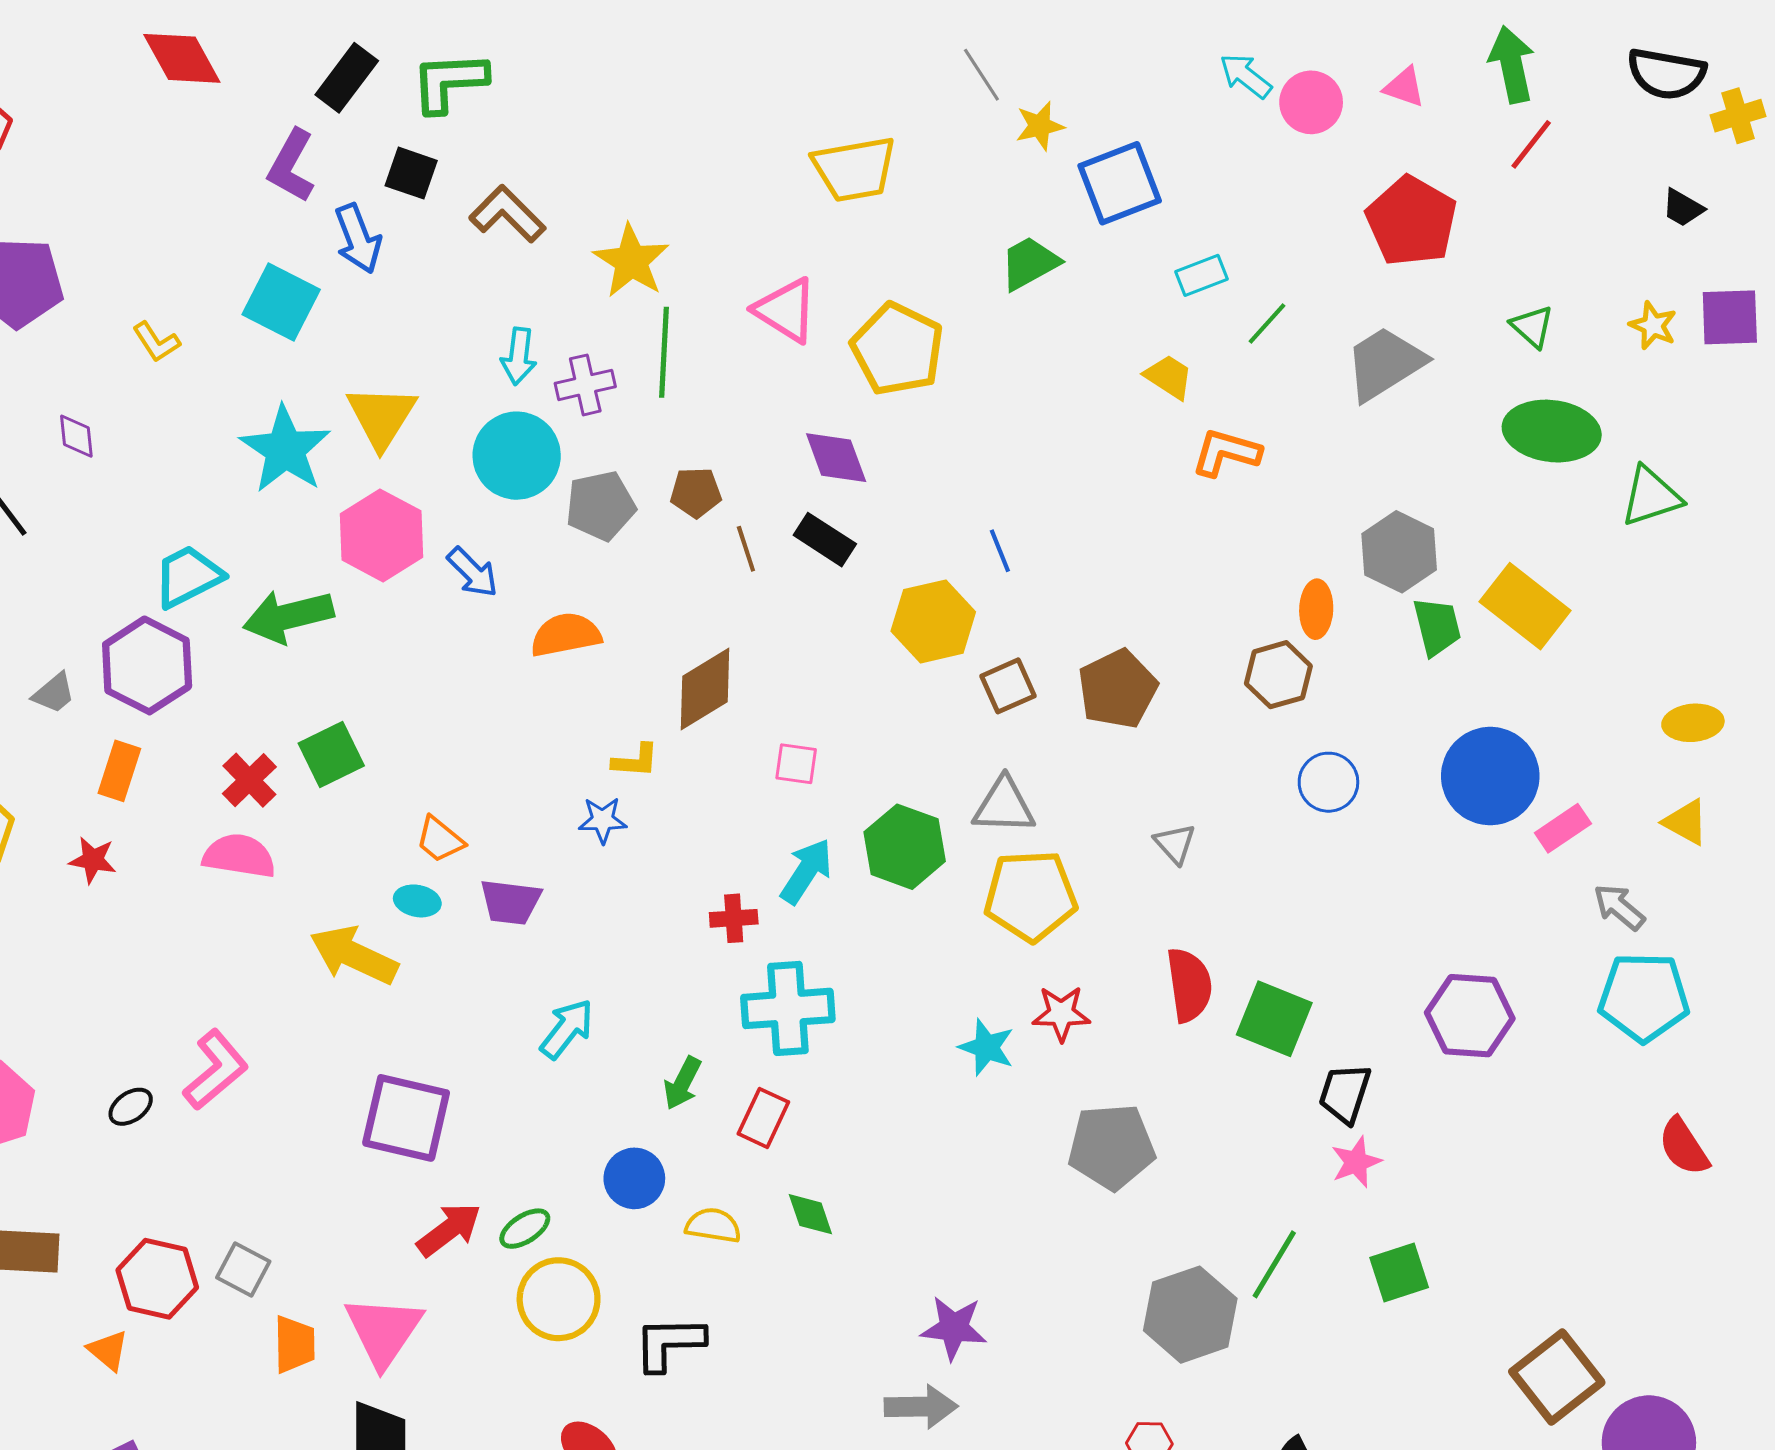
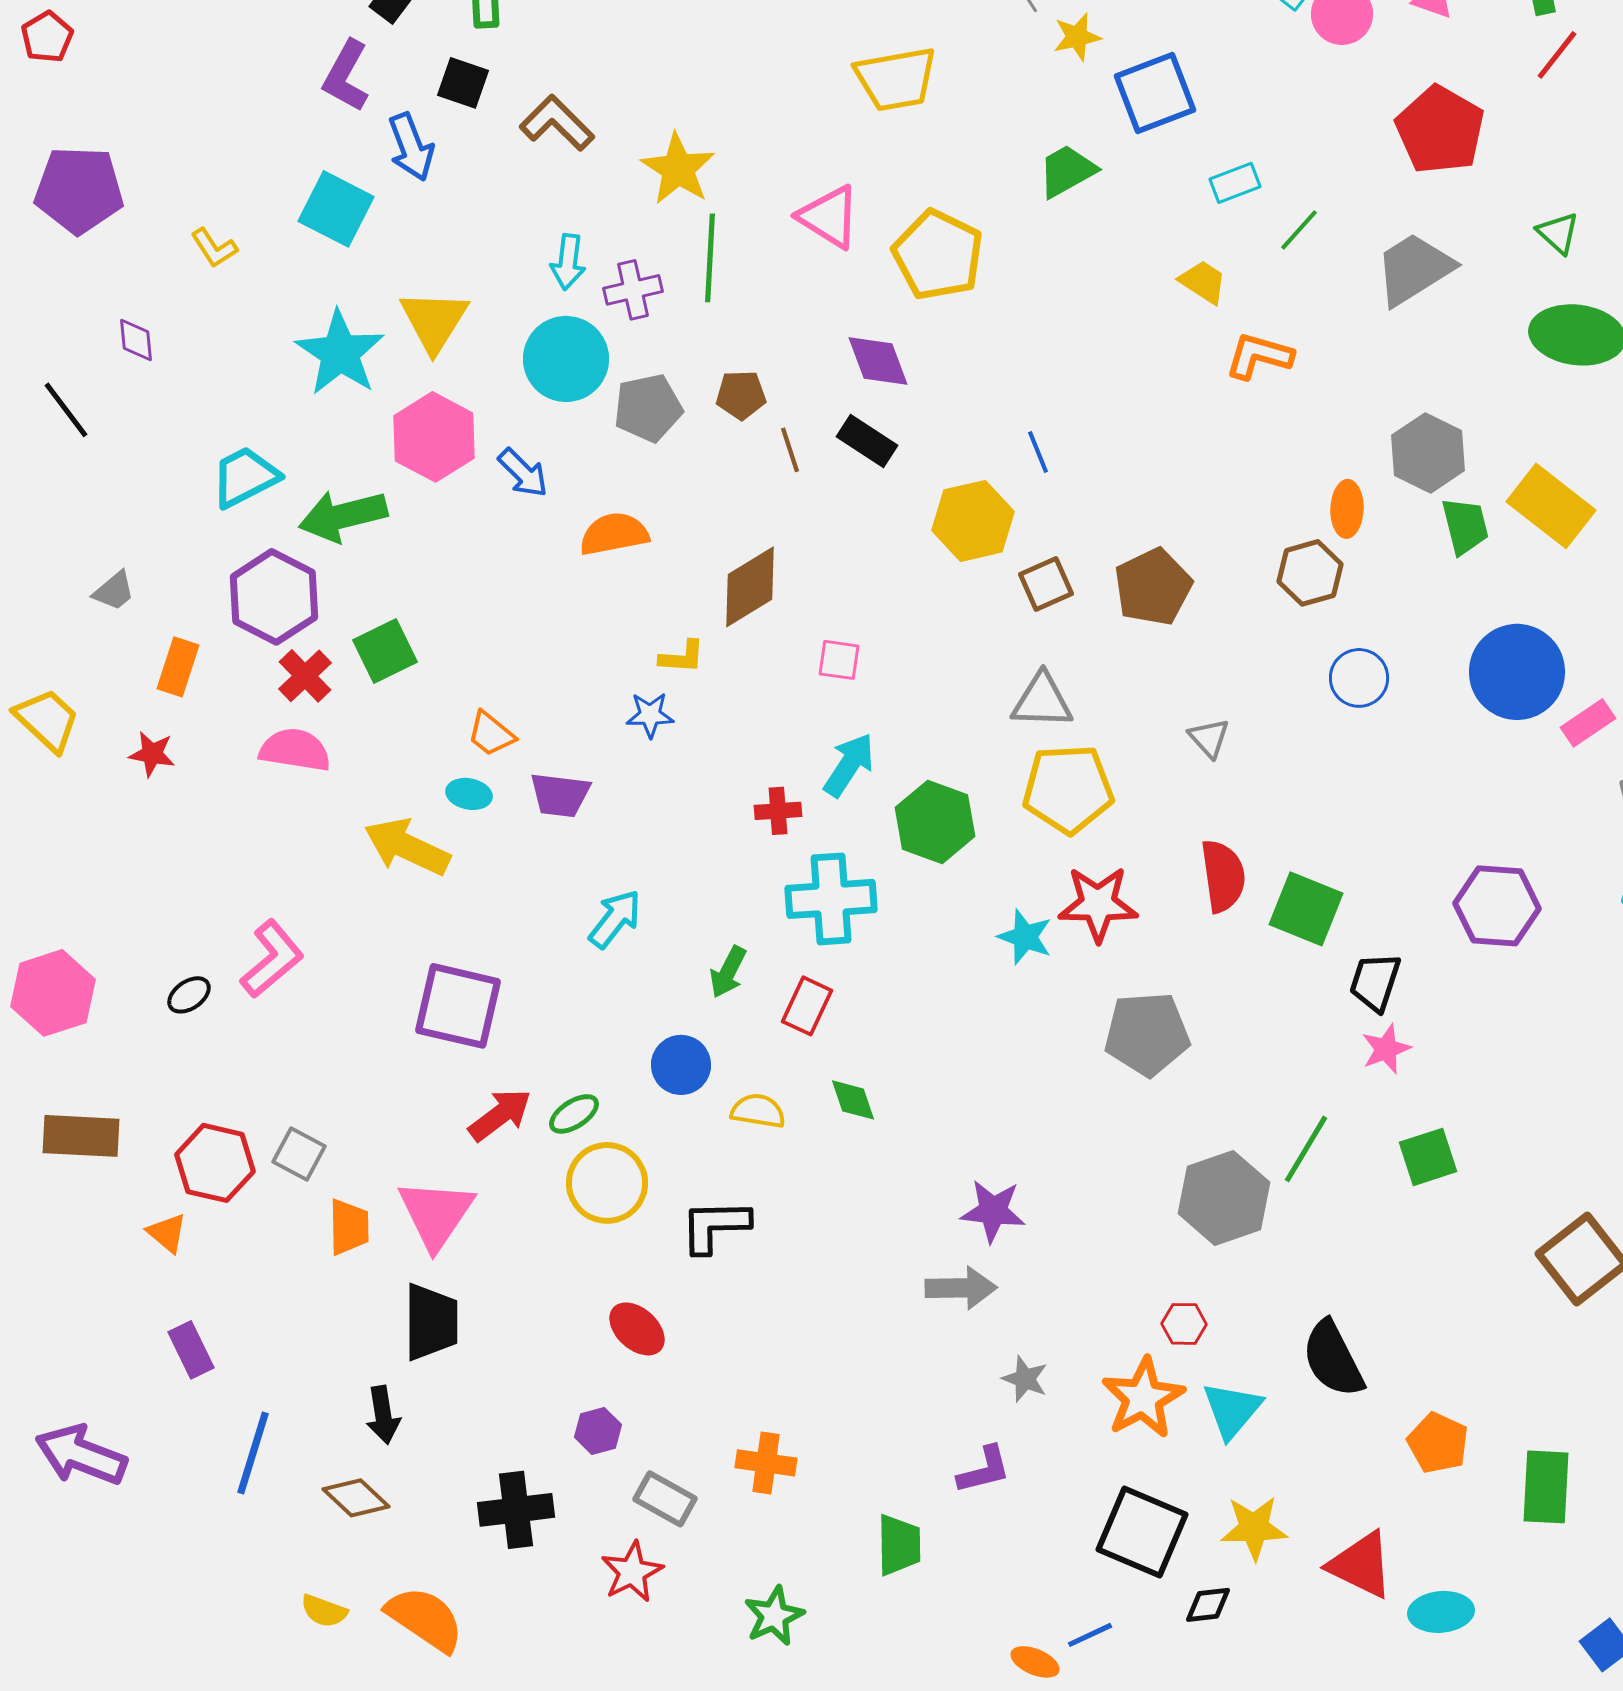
purple hexagon: (147, 665) -> (274, 597), moved
green hexagon: (905, 847) -> (935, 822), moved
red star: (1061, 1014) -> (1098, 904), size x1.4

